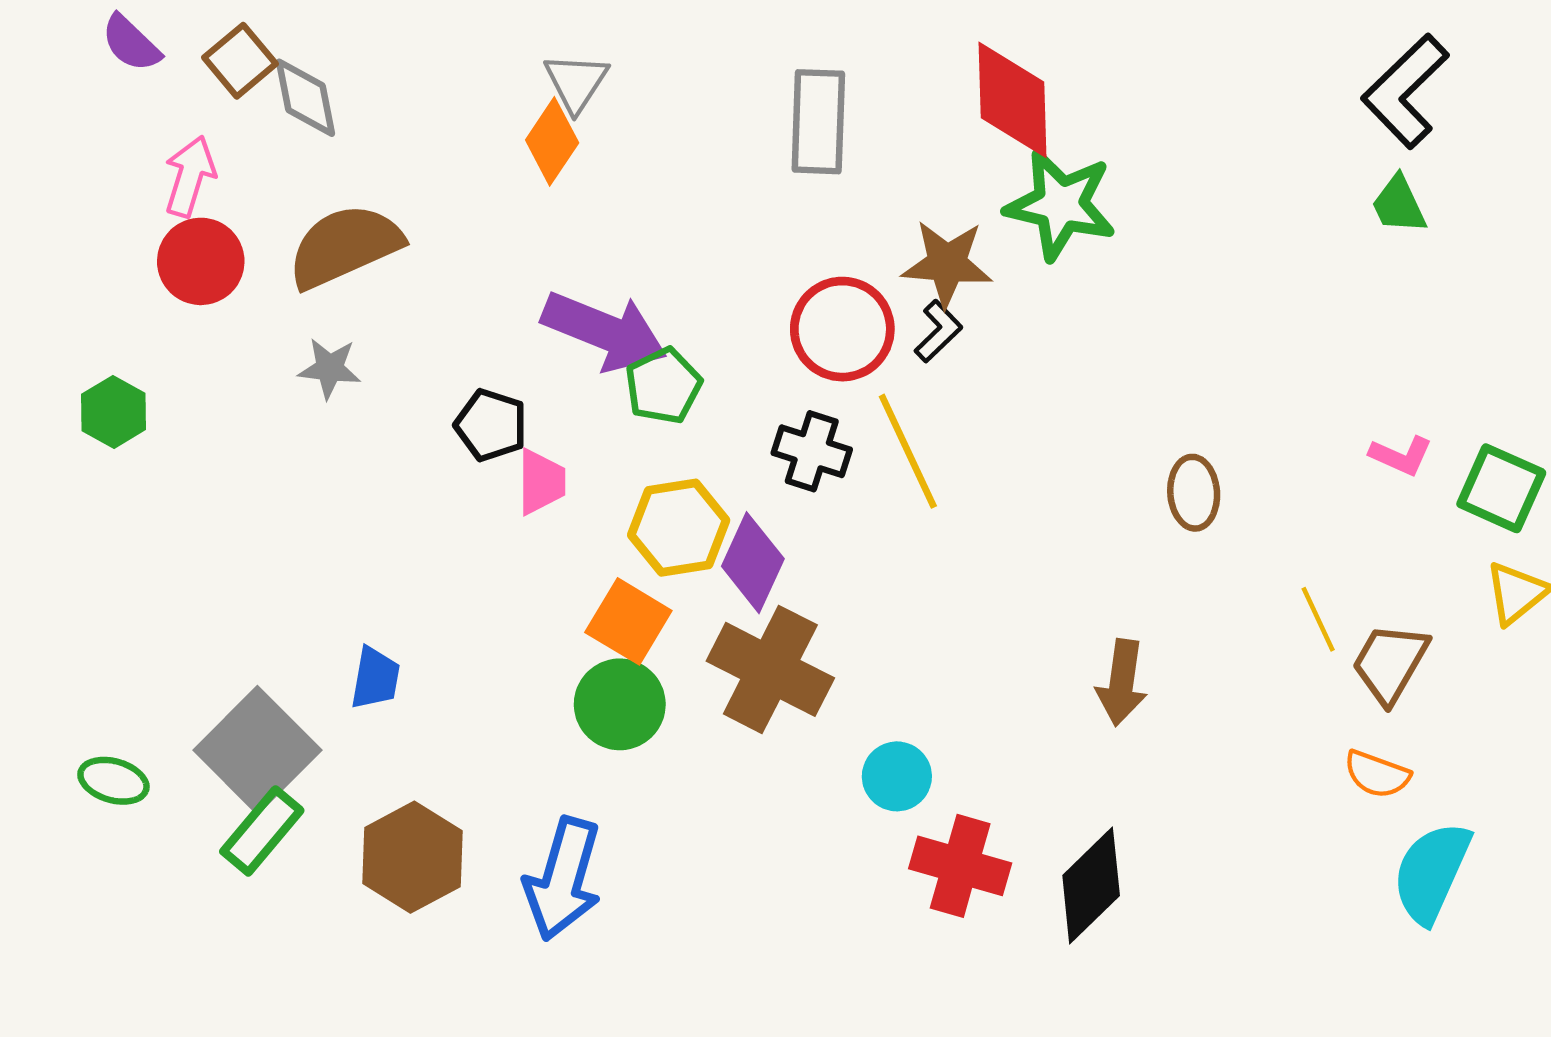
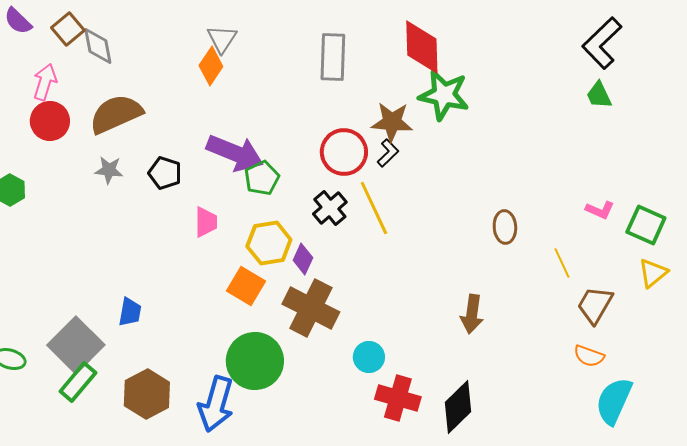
black pentagon: (491, 425) -> (165, 173), moved
black cross: (812, 451) -> (330, 208), turned 32
purple diamond: (753, 563) -> (303, 259), size x0.7
yellow line: (1318, 619) -> (562, 263), moved
green circle: (620, 704) -> (255, 361), moved, size x1.4

